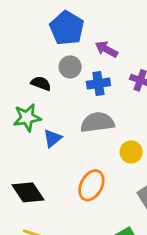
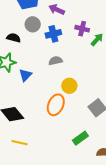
gray semicircle: (97, 122) -> (55, 61), size x0.6
yellow circle: (131, 152) -> (69, 86), moved

